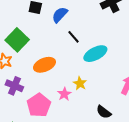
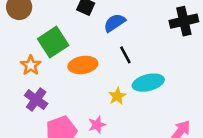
orange ellipse: (45, 65) -> (83, 65), moved
yellow star: (80, 83) -> (117, 96), moved

